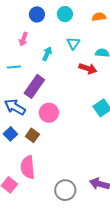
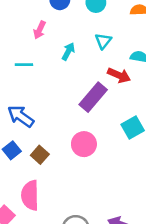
purple rectangle: (34, 86) -> (93, 97), moved
pink circle: (49, 113) -> (84, 144), moved

